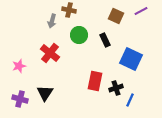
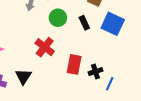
red cross: (50, 53) -> (45, 47), moved
blue square: (131, 59) -> (113, 24), moved

